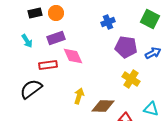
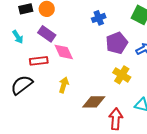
purple rectangle: (56, 38) -> (47, 34), turned 54
purple pentagon: (126, 47) -> (117, 43), turned -30
yellow arrow: (79, 96) -> (64, 85), moved

